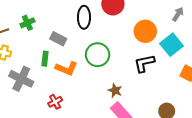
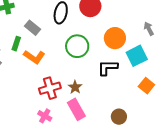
gray arrow: (178, 14) -> (149, 29), turned -72
green circle: (98, 55) -> (77, 46), moved
red cross: (55, 102) -> (50, 88), moved, size x1.5

